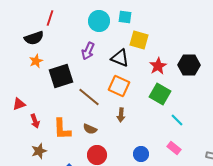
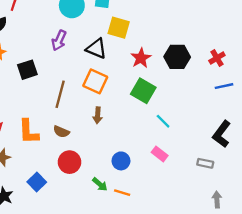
black square: (61, 76) -> (27, 70), size x0.7
brown line: (89, 97) -> (60, 94), turned 65

